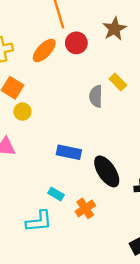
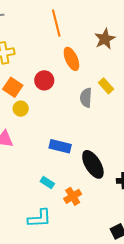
red circle: (76, 43) -> (44, 80), moved
orange ellipse: (44, 50) -> (71, 59), moved, turned -70
cyan L-shape: (39, 221) -> (39, 218), moved

